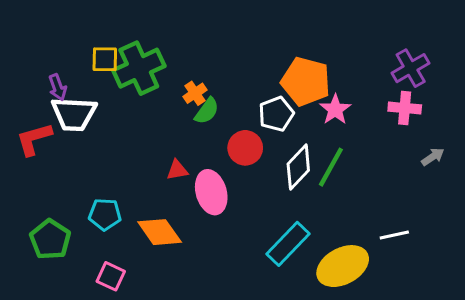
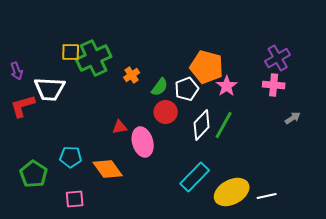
purple arrow: (58, 87) -> (17, 71), moved
green semicircle: (207, 111) -> (160, 87), moved
white line: (394, 235) -> (267, 196), moved
pink square: (111, 276) -> (75, 199), turned -30

